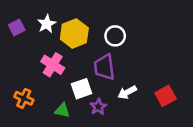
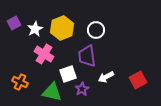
white star: (47, 24) -> (35, 29), moved
green triangle: (62, 110) -> (52, 92), size x1.5

